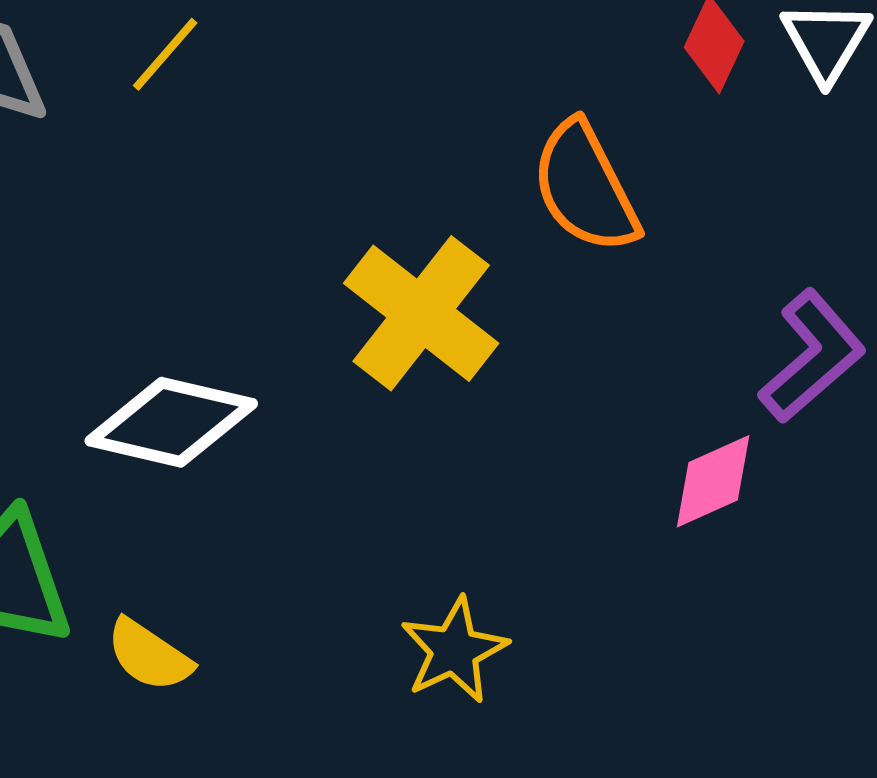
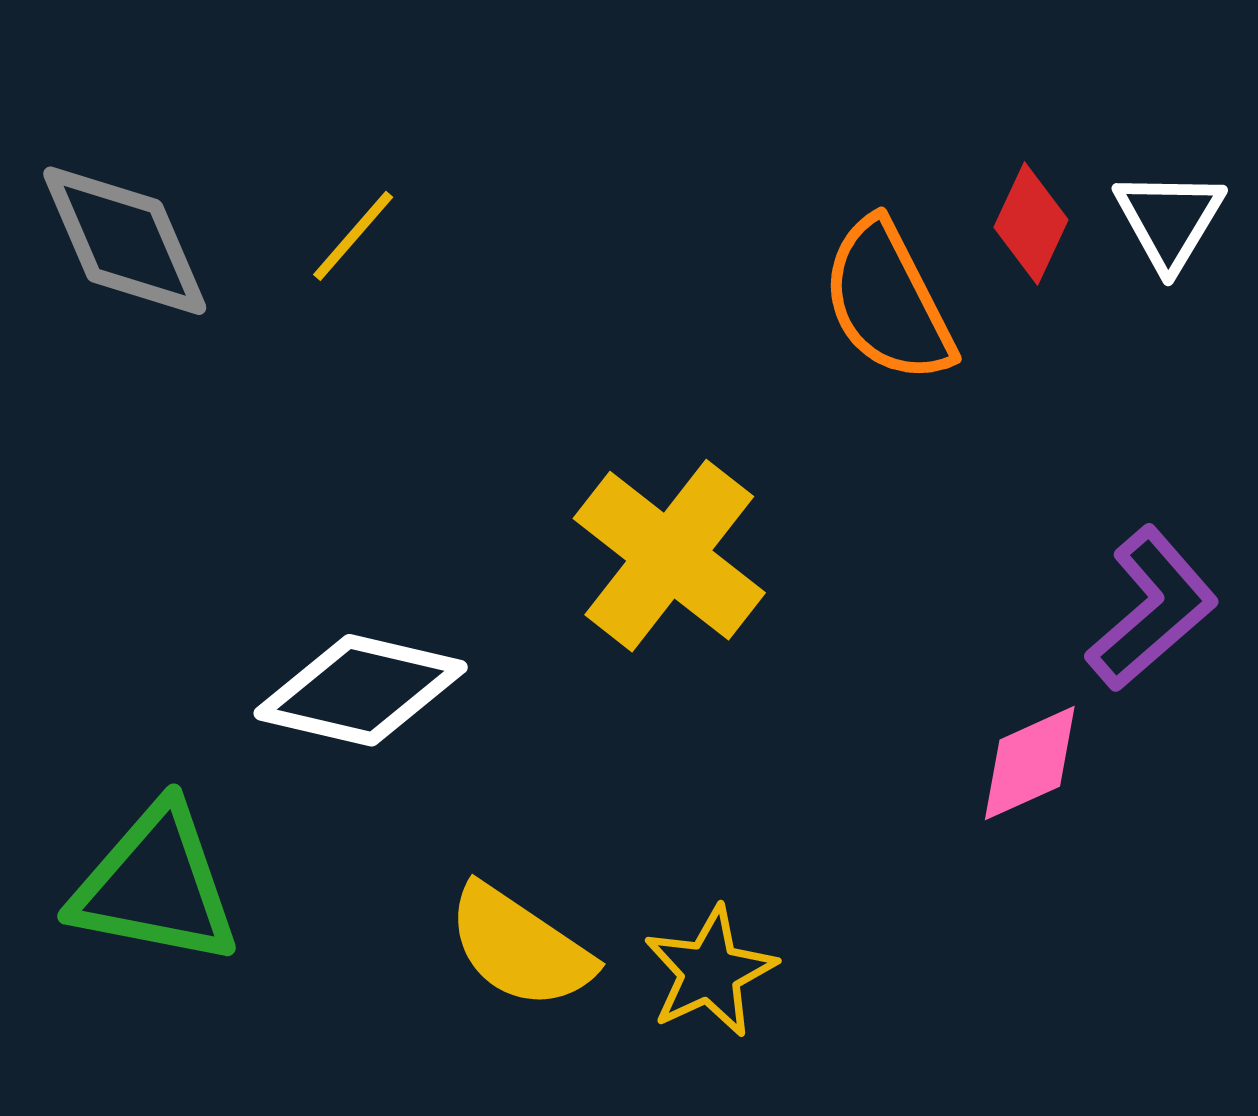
orange semicircle: (585, 187) -> (888, 301), moved
yellow semicircle: (149, 655) -> (520, 947), moved, size x1.4

